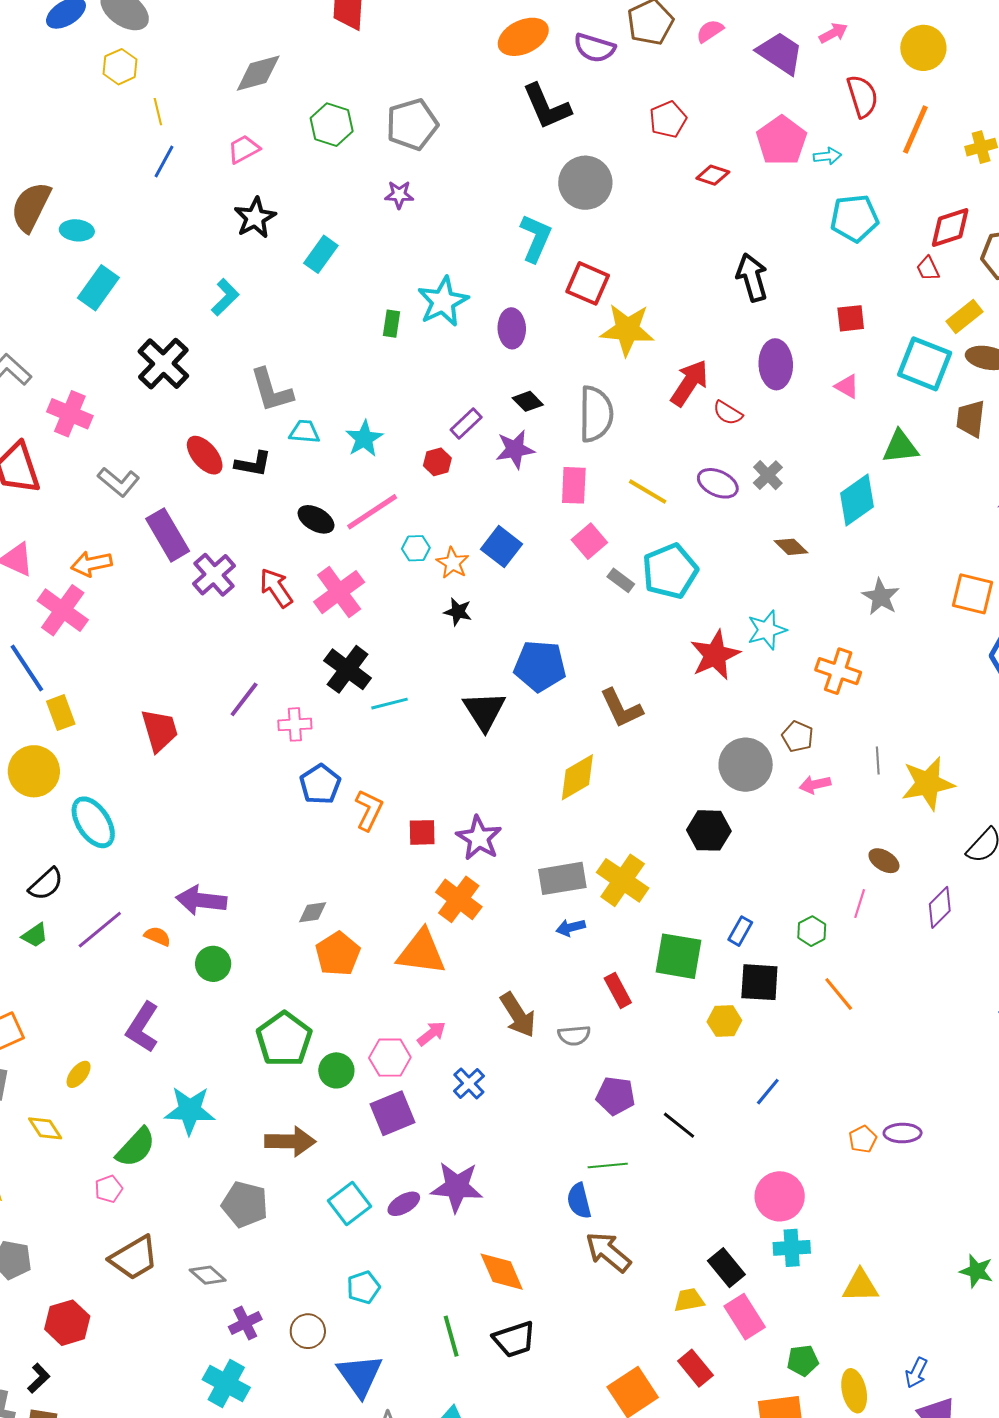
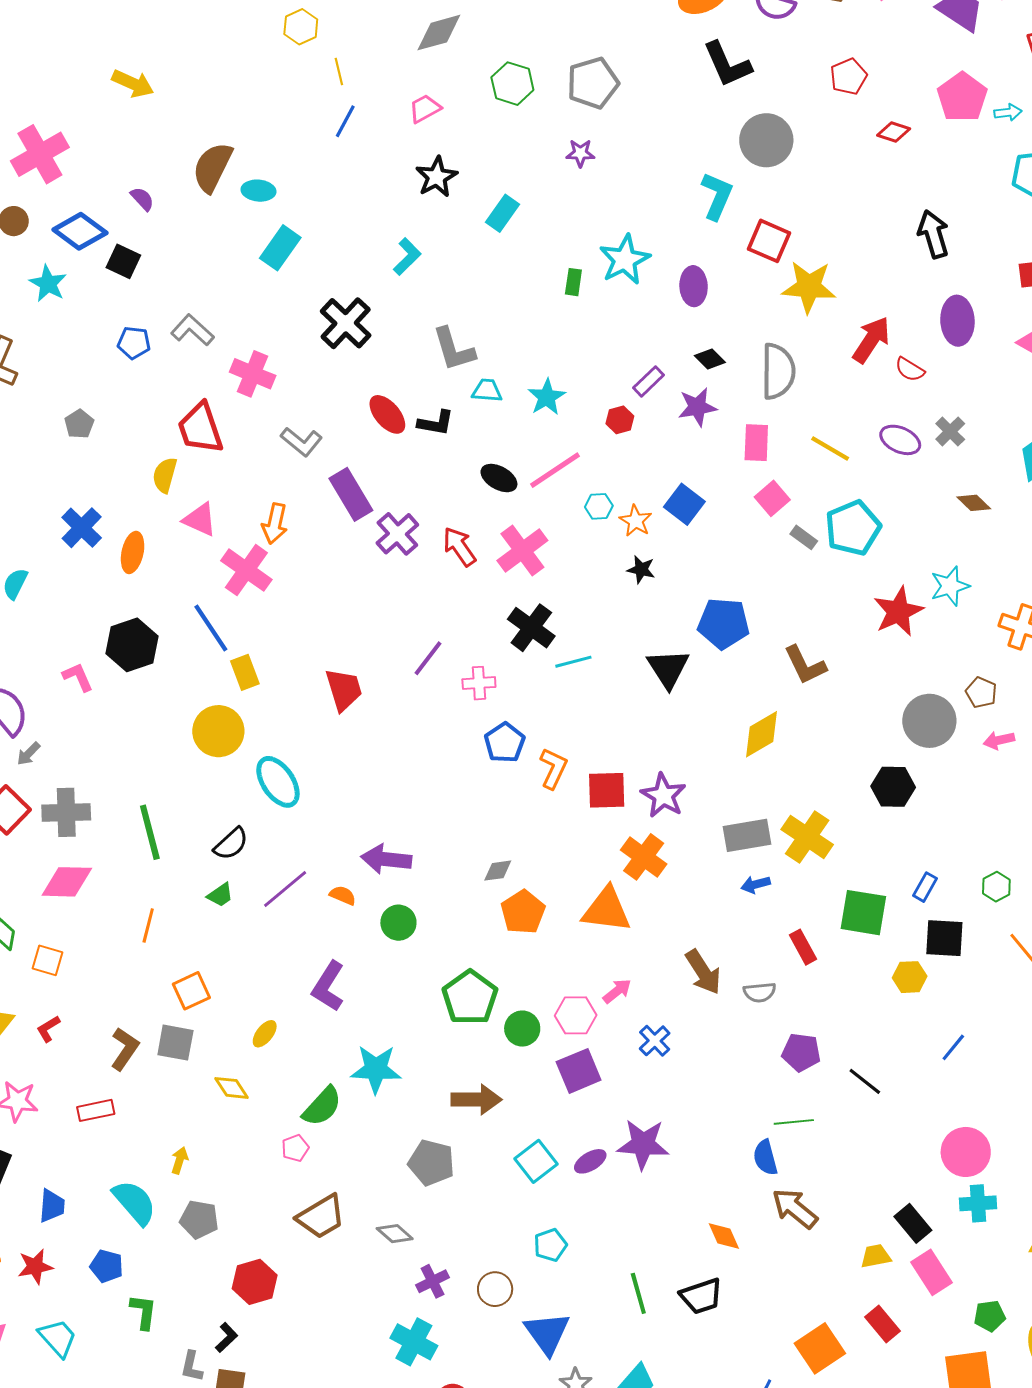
orange arrow: (91, 564) -> (275, 523), turned -66
red square: (422, 832) -> (607, 790), size x1.4
orange diamond: (502, 1272) -> (724, 1236), moved, size x0.7

